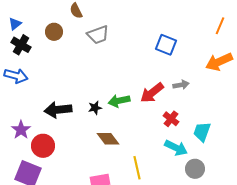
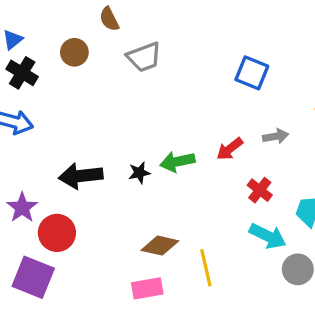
red arrow: (152, 93) -> (230, 149), size x0.7
brown diamond: (108, 139) -> (160, 246), moved, turned -40

